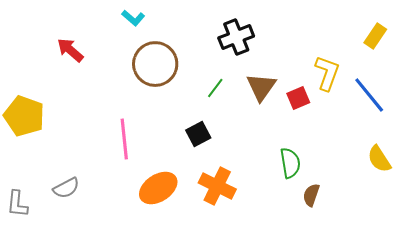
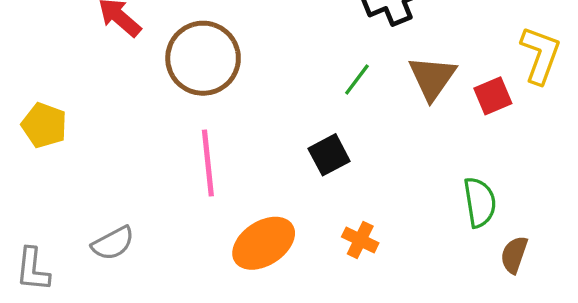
brown circle: (155, 64) -> (203, 58), moved
yellow pentagon: (24, 116) -> (44, 125), size x0.7
orange cross: (217, 186) -> (360, 240), size x0.6

